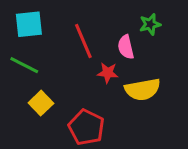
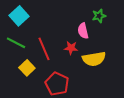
cyan square: (29, 24) -> (19, 16), turned -36
red line: (83, 41) -> (44, 49), moved

